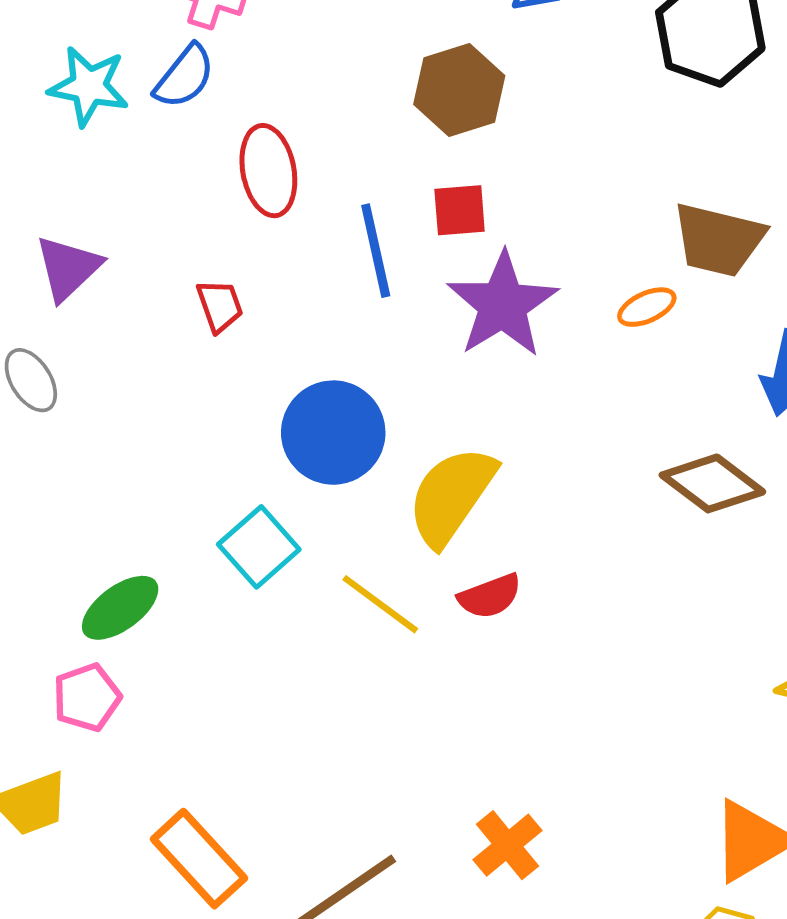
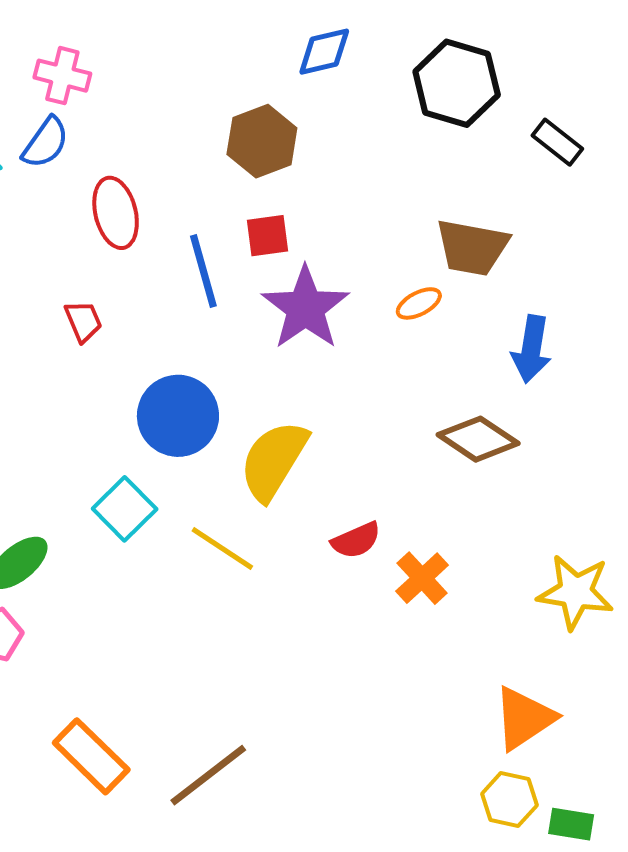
red semicircle: (490, 596) -> (356, 540), moved
orange cross: (508, 845) -> (422, 578), moved

